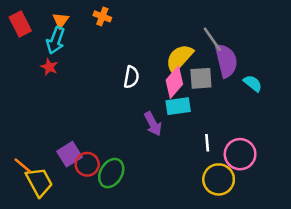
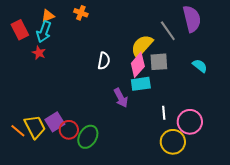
orange triangle: (61, 20) -> (48, 16), turned 32
red rectangle: (20, 24) -> (20, 30), moved
purple semicircle: (226, 61) -> (192, 19), moved
yellow trapezoid: (39, 182) -> (35, 127), moved

